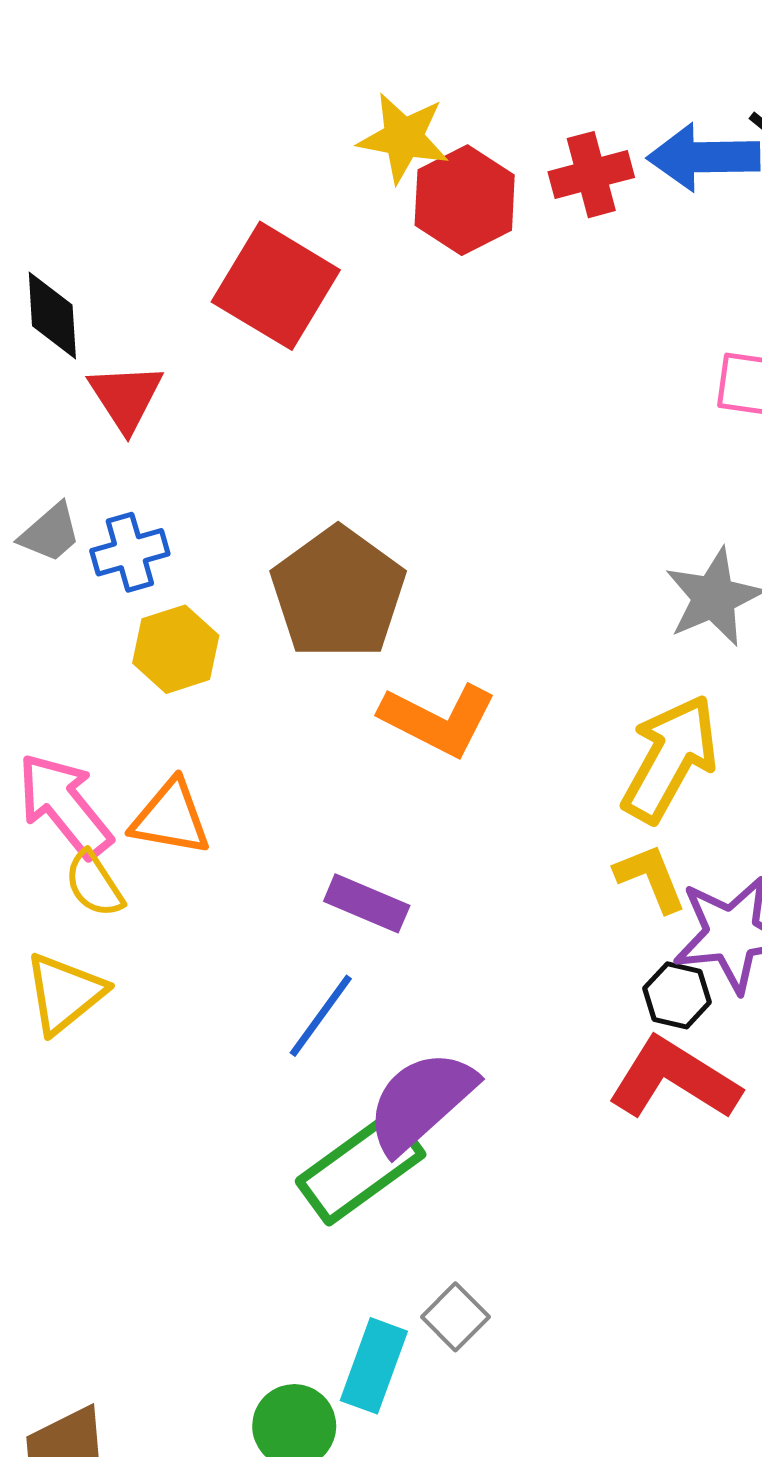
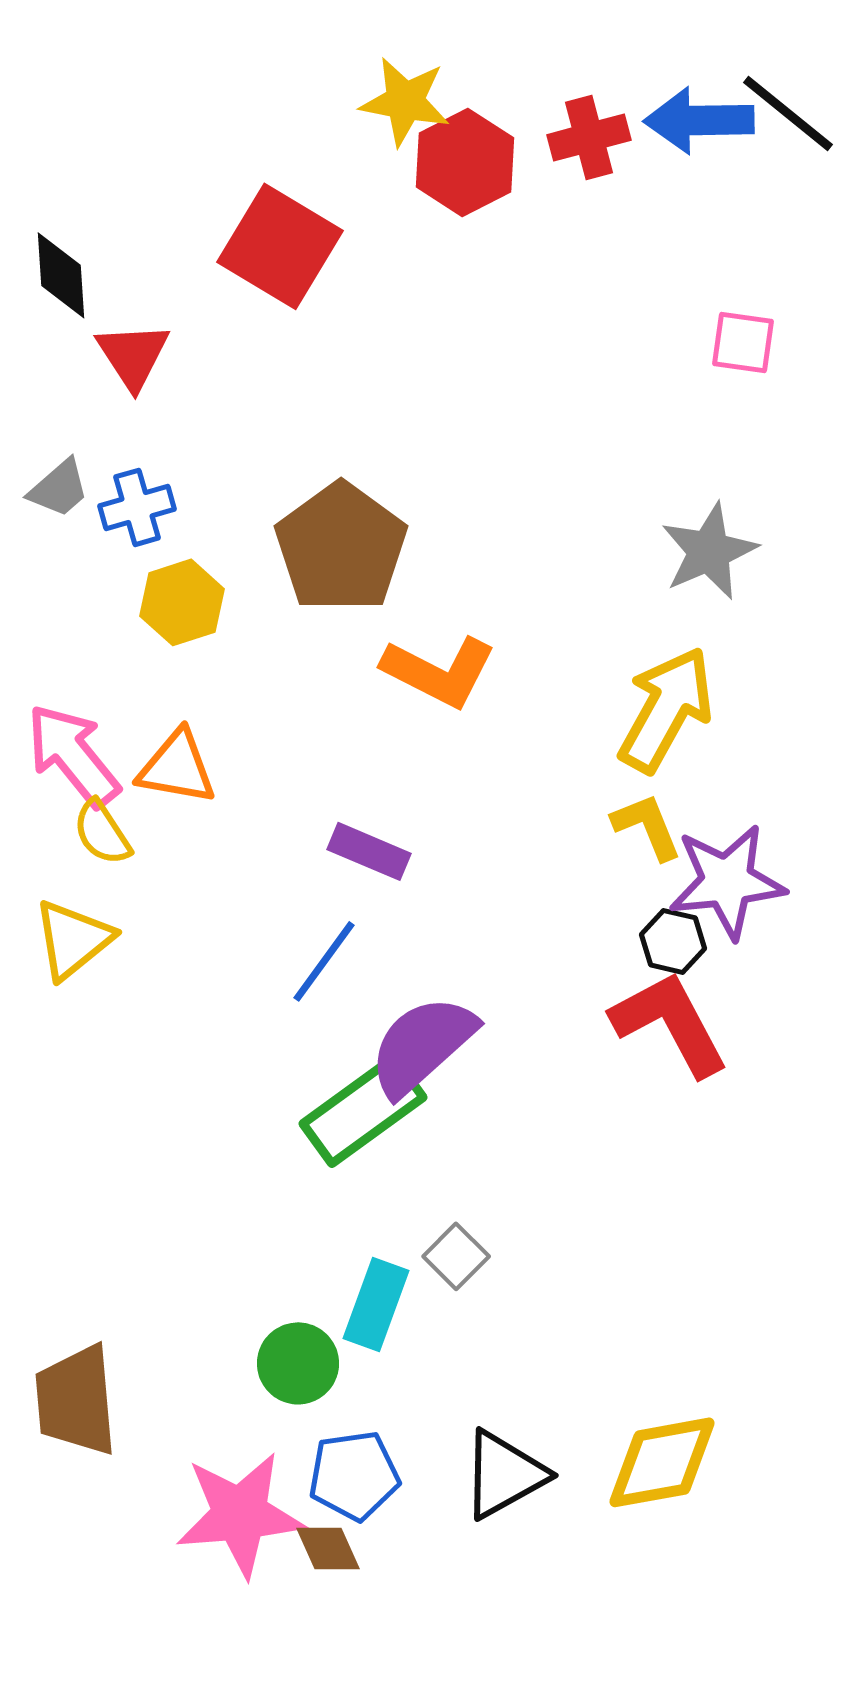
red L-shape: (674, 1079) -> (670, 1023), turned 30

